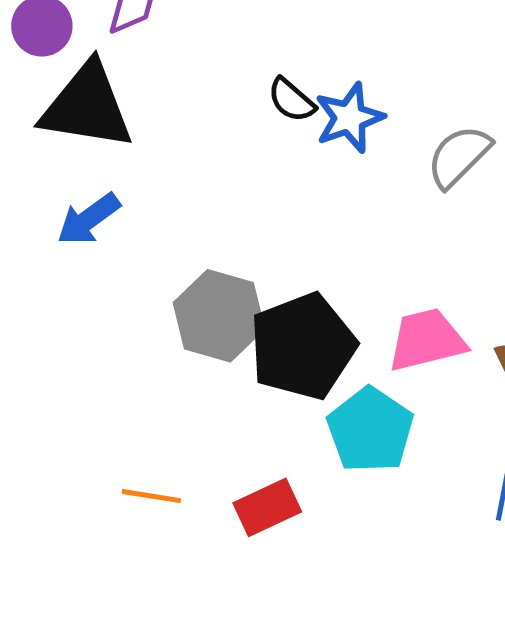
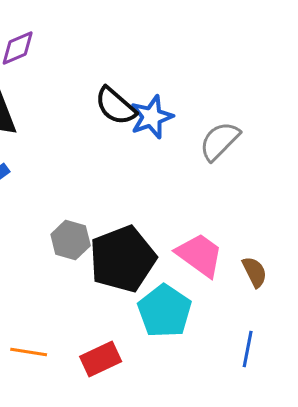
black semicircle: (291, 100) -> (116, 106), size x1.4
gray hexagon: (219, 316) -> (71, 240), size x0.7
pink trapezoid: (427, 340) -> (200, 255), turned 50

